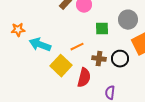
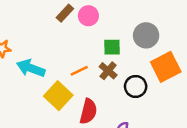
brown cross: (99, 59) -> (108, 71), moved, turned 32

